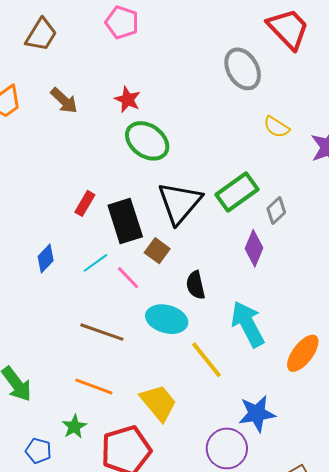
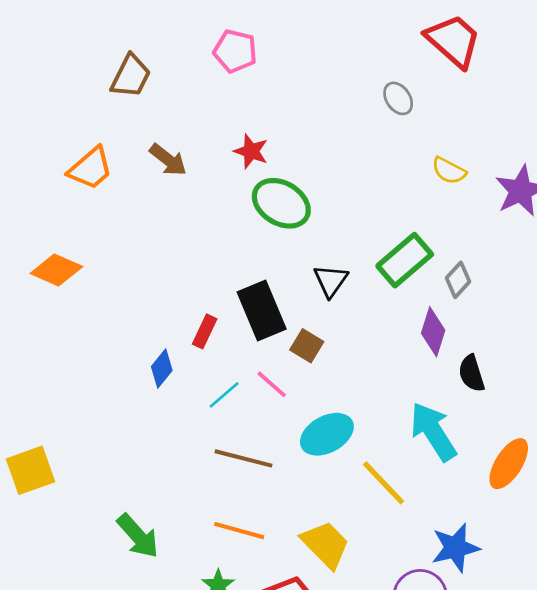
gray ellipse: (243, 69) -> (398, 98), size x0.6
red rectangle: (85, 203) -> (205, 331), moved
black triangle: (180, 203) -> (331, 281), size x0.6
cyan line: (95, 263) -> (224, 395), moved
black semicircle: (196, 285) -> (472, 373), moved
cyan ellipse: (167, 319) -> (327, 434), turned -39

